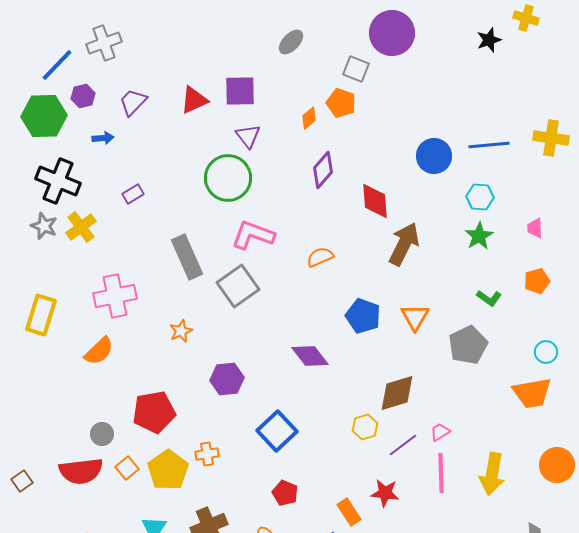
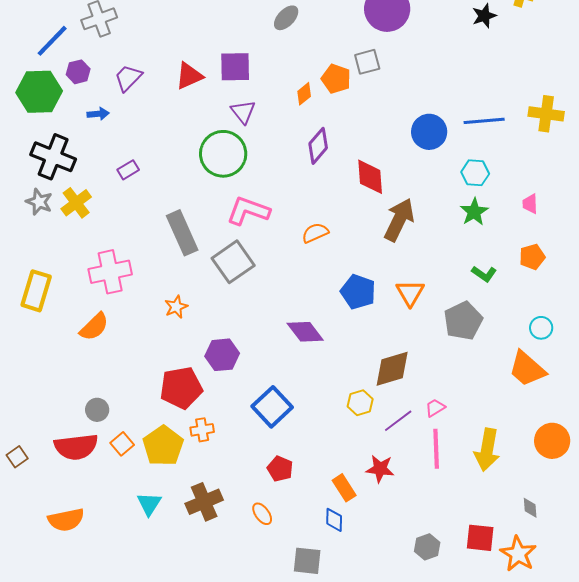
gray square: (356, 69) -> (367, 62), moved, turned -36
orange trapezoid: (532, 393) -> (527, 369), turned 51
red pentagon: (154, 412) -> (181, 388), moved

